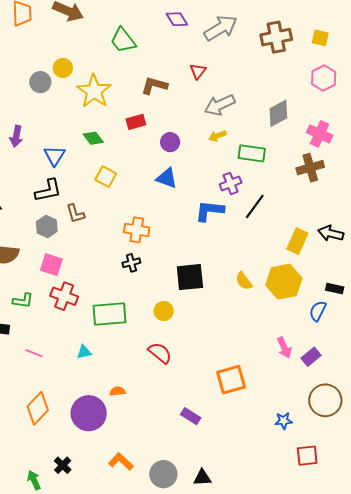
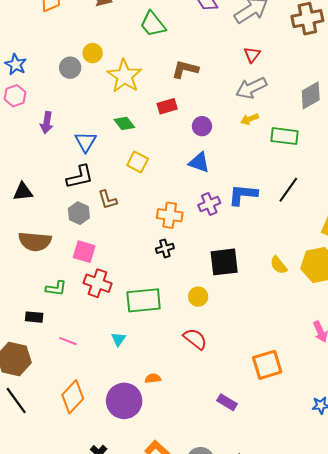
red triangle: (198, 71) -> (252, 55), moved
purple cross: (231, 184) -> (209, 204), moved
cyan triangle: (84, 352) -> (118, 339), turned -42

